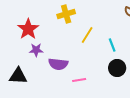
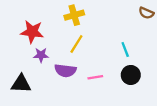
red star: (28, 29) -> (32, 32), turned -30
yellow line: (87, 35) -> (76, 44), moved
pink line: (79, 80) -> (95, 77), moved

